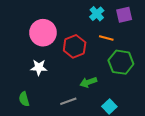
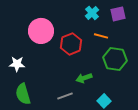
white star: (39, 67) -> (17, 64), moved
green semicircle: (24, 99) -> (23, 94), size x1.5

